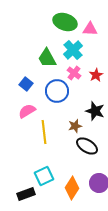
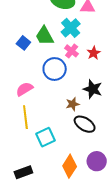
blue square: (26, 84) -> (23, 43), moved
yellow line: (44, 132) -> (25, 117), moved
cyan square: (44, 176) -> (46, 137), moved

